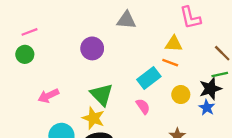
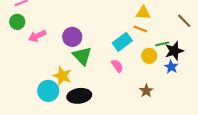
purple circle: (92, 48) -> (72, 37), moved
green line: (220, 74) -> (162, 44), moved
pink arrow: (48, 96) -> (37, 36), moved
yellow star: (93, 118) -> (62, 76), moved

